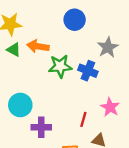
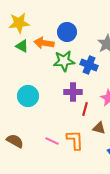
blue circle: (75, 20) -> (67, 32), moved
purple cross: (41, 127) -> (73, 92), moved

